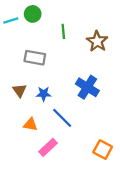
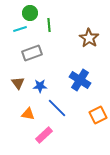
cyan line: (11, 21) -> (20, 29), moved
green line: (63, 31) -> (49, 25), moved
gray rectangle: (35, 58) -> (32, 53), turned -30
orange square: (103, 150) -> (98, 115), moved, turned 36

